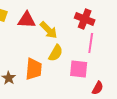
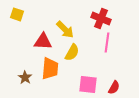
red triangle: (27, 20) -> (43, 41), moved
pink square: (79, 69) -> (88, 84), moved

